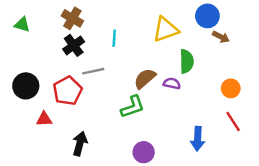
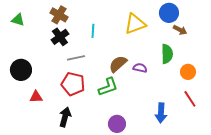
green semicircle: (187, 61) -> (167, 54), moved
red pentagon: (68, 91) -> (73, 84), moved, turned -30

